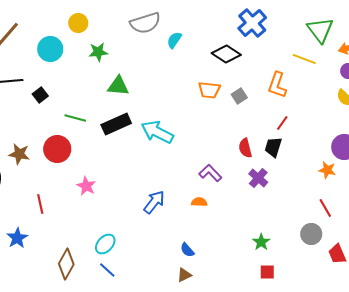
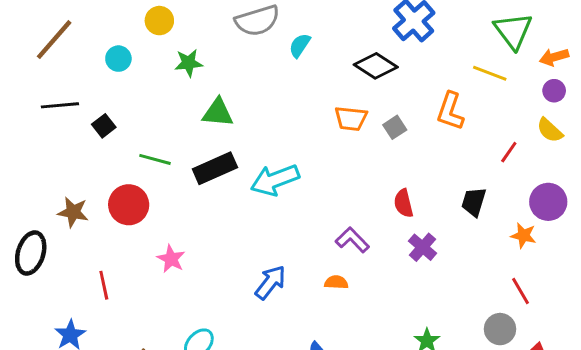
cyan circle: (50, 49) -> (118, 59), size x0.7
red line: (282, 123) -> (509, 152), moved
cyan arrow: (157, 132) -> (275, 180), turned -48
black trapezoid: (273, 147) -> (474, 202), moved

